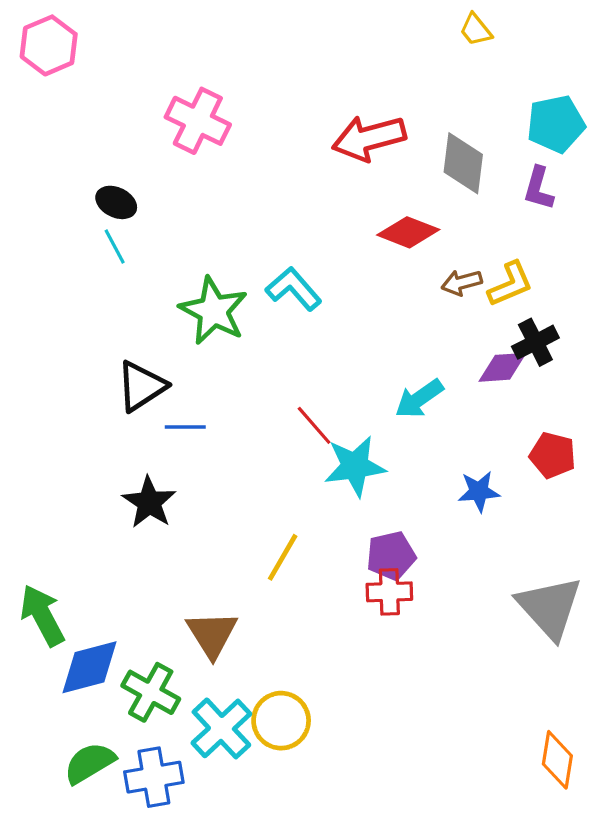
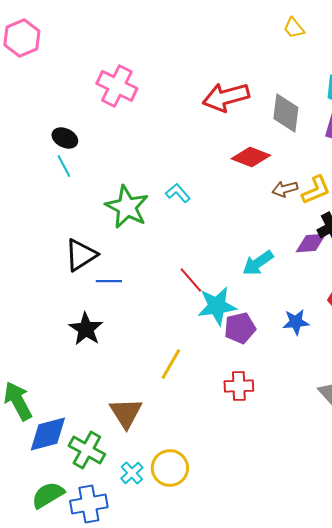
cyan L-shape: (294, 289) -> (178, 193), size x0.7
purple pentagon: (391, 556) -> (240, 328), moved
cyan cross: (221, 728) -> (132, 473), size x0.6

